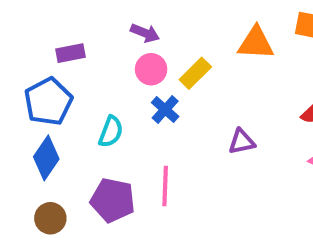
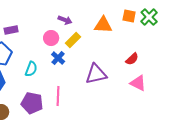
purple arrow: (145, 33) -> (65, 20), moved
purple triangle: (242, 142) -> (96, 74), size x1.6

